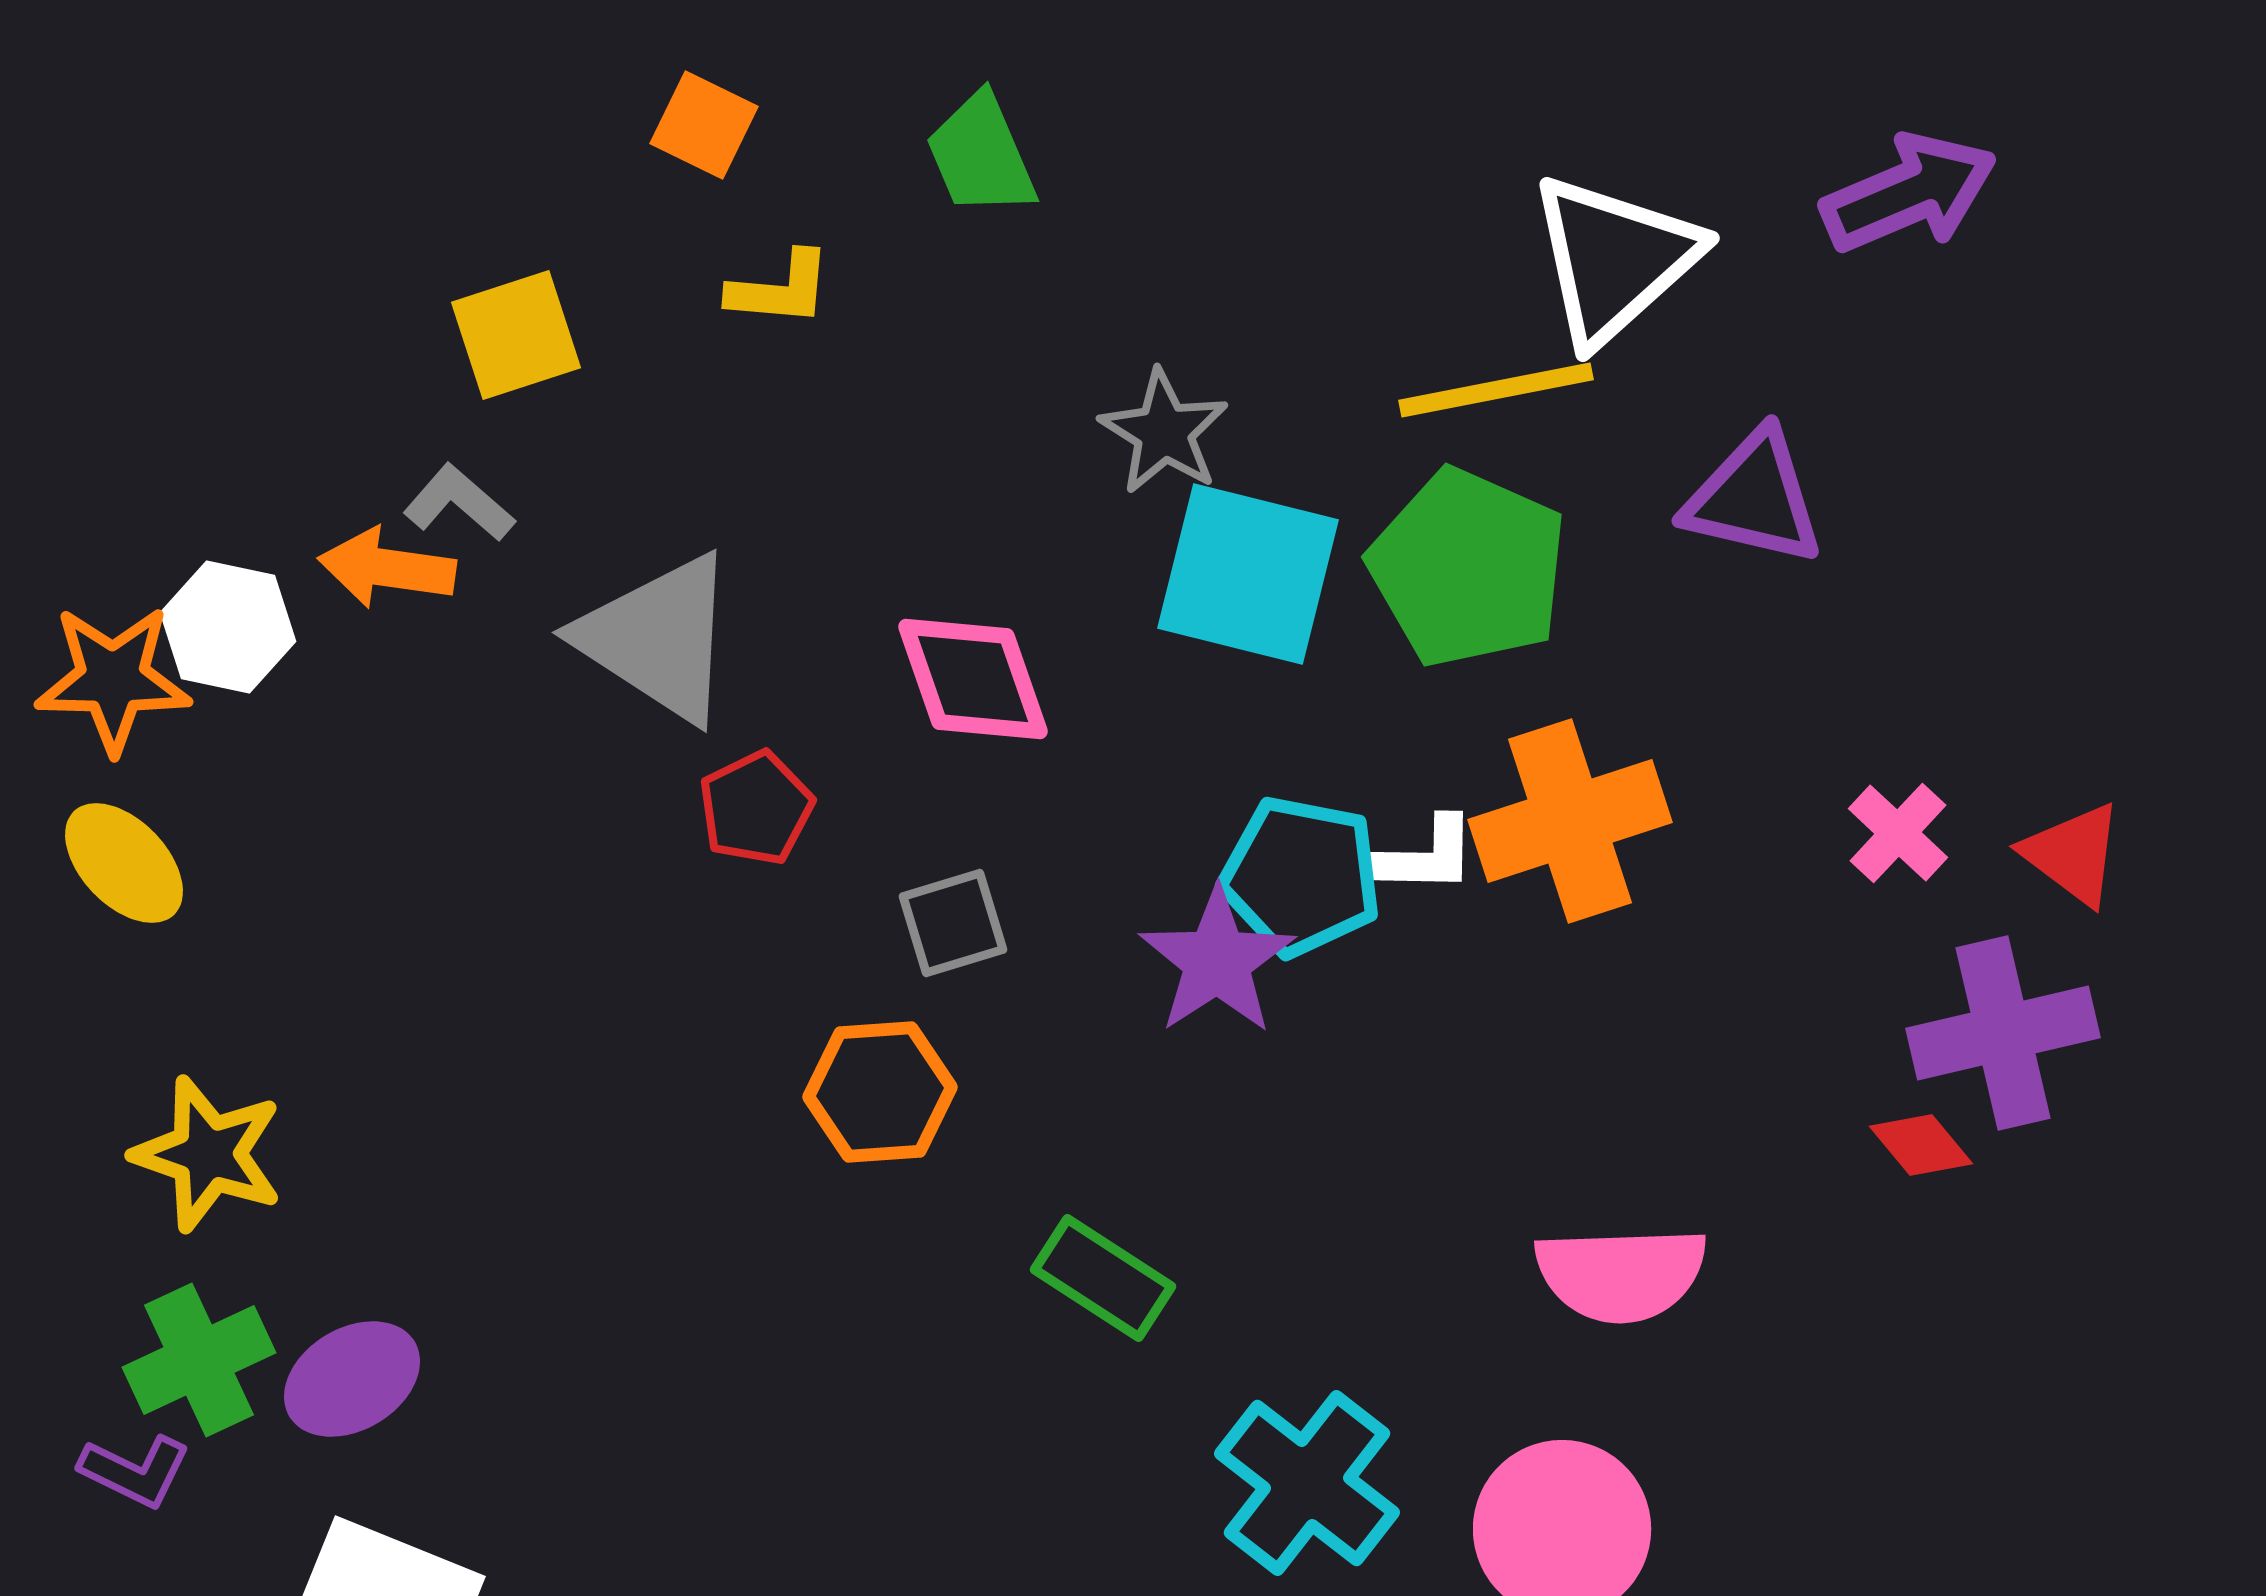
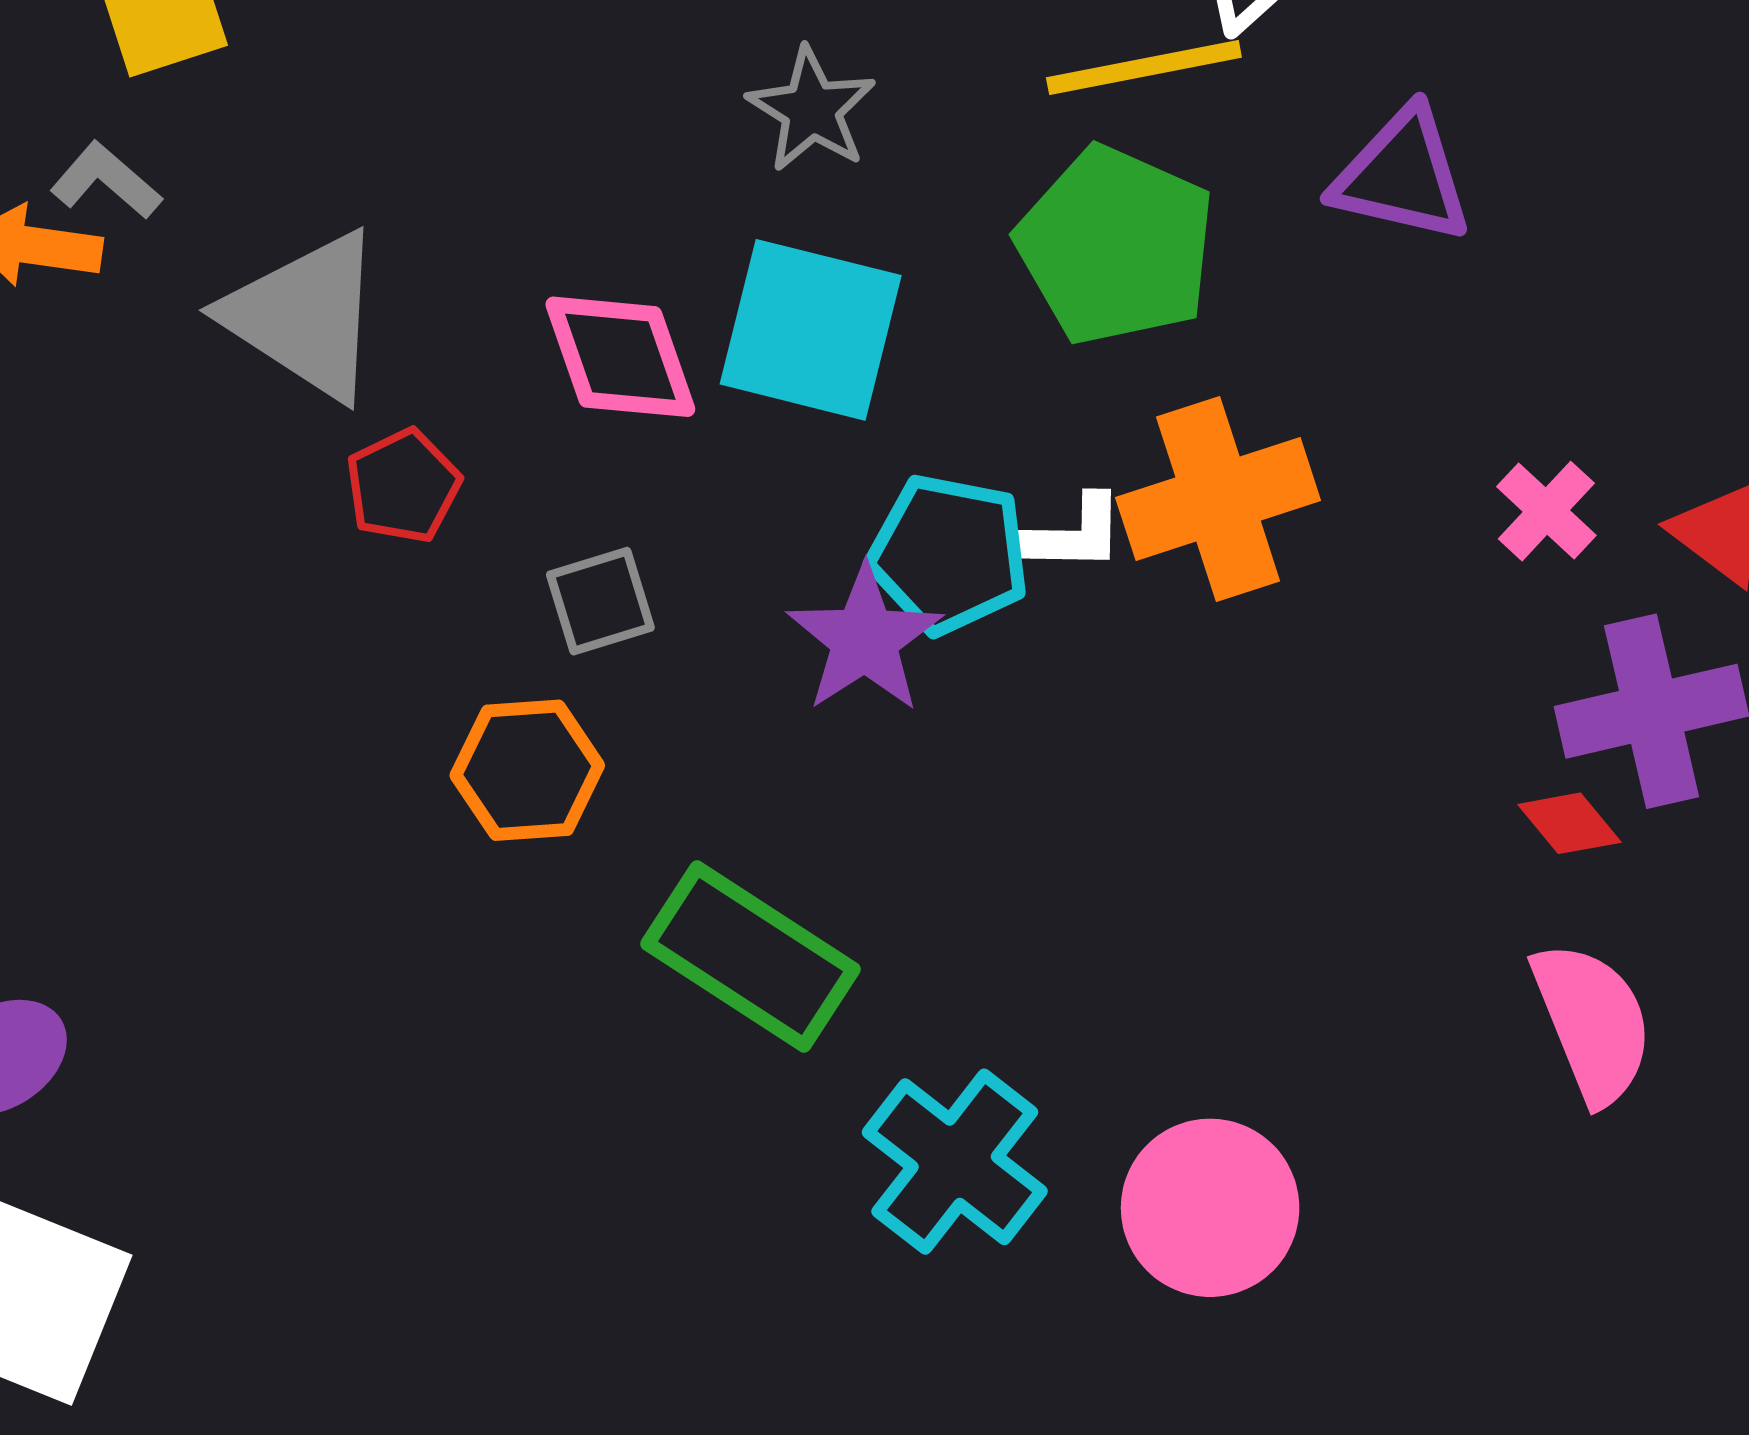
cyan square: (1248, 574) -> (811, 330), moved
pink semicircle: (1621, 1274) -> (1592, 1023), moved, turned -110
green rectangle: (1103, 1278) -> (751, 957), size x1.5

